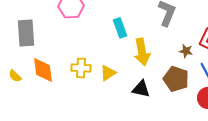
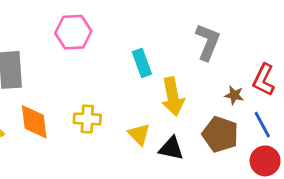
yellow triangle: (108, 73) -> (139, 134), moved, turned -42

